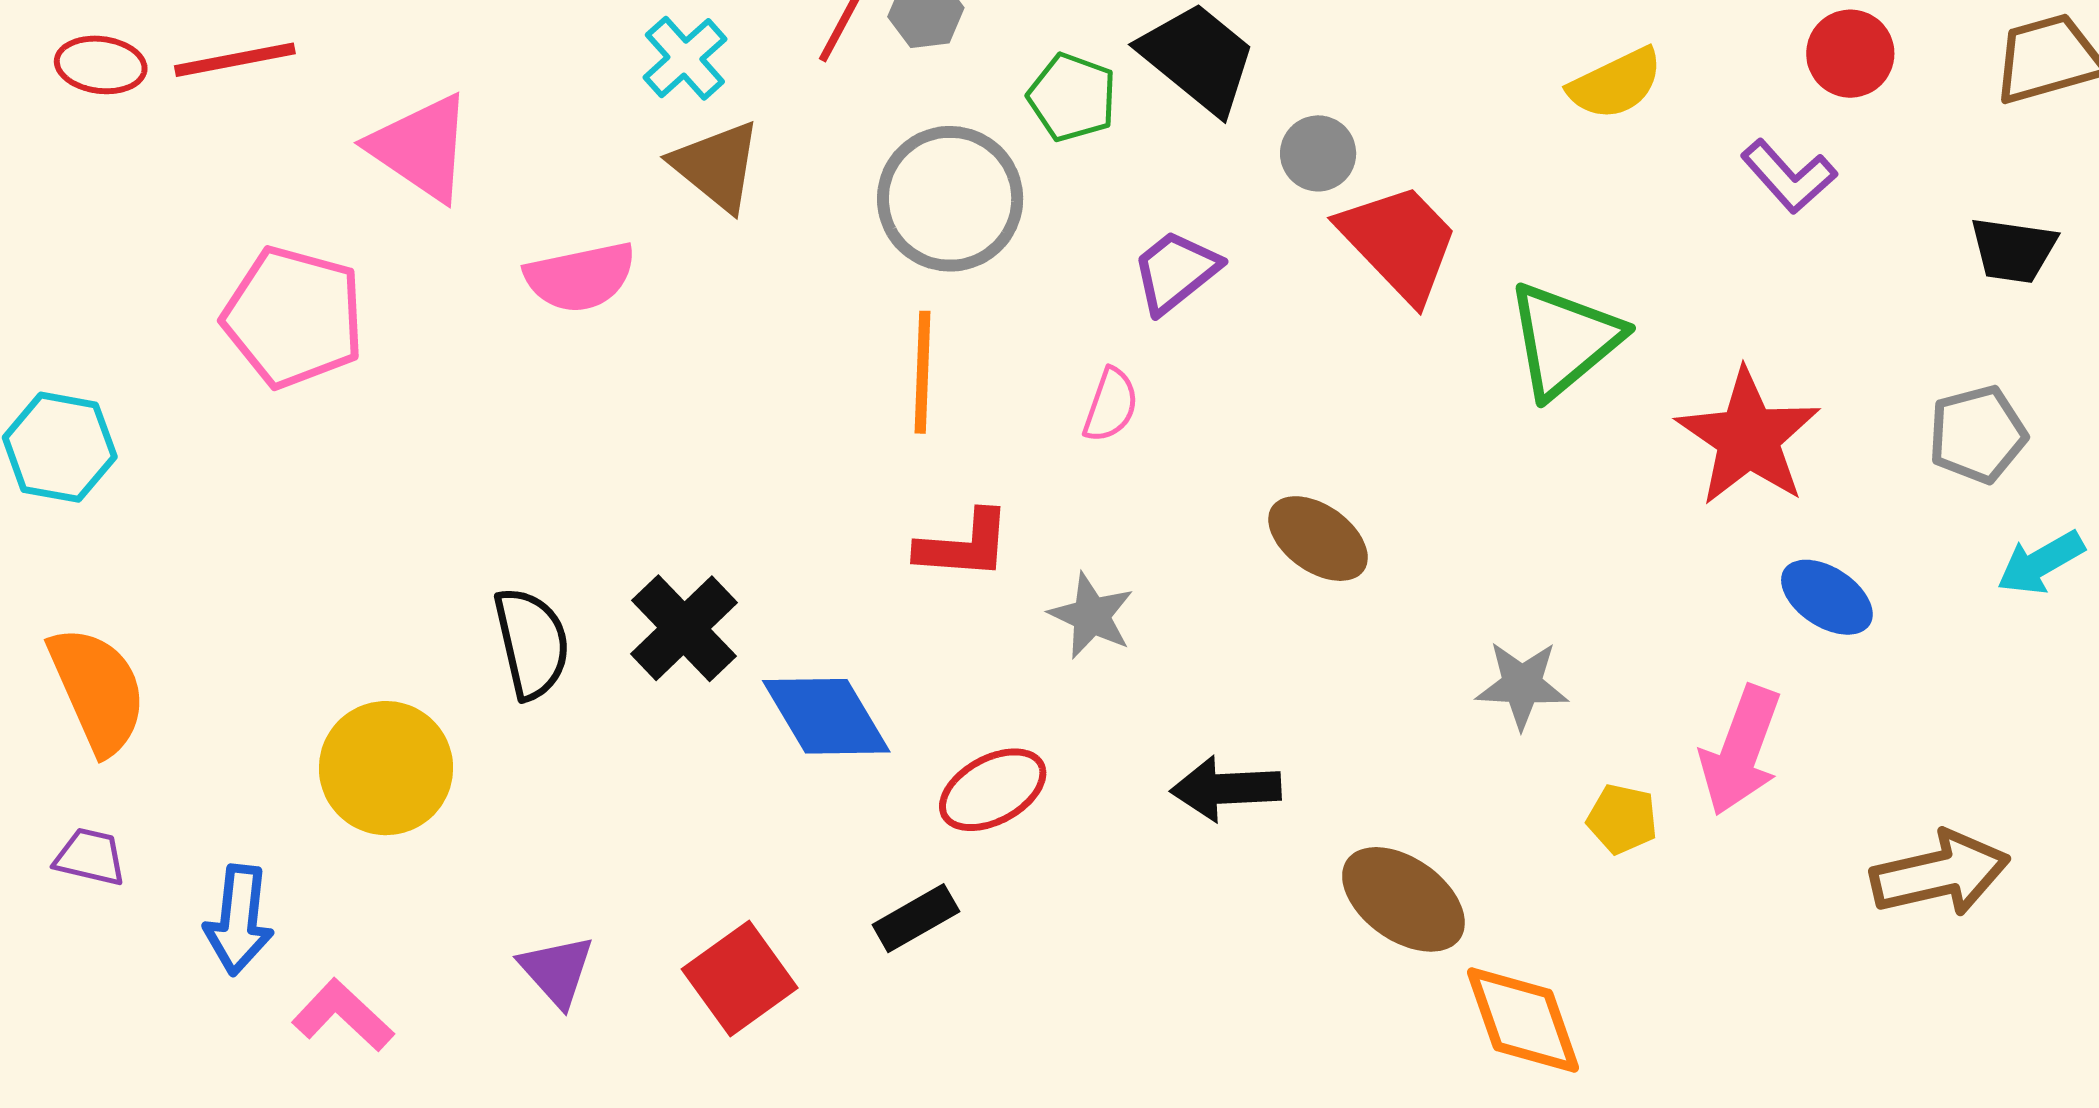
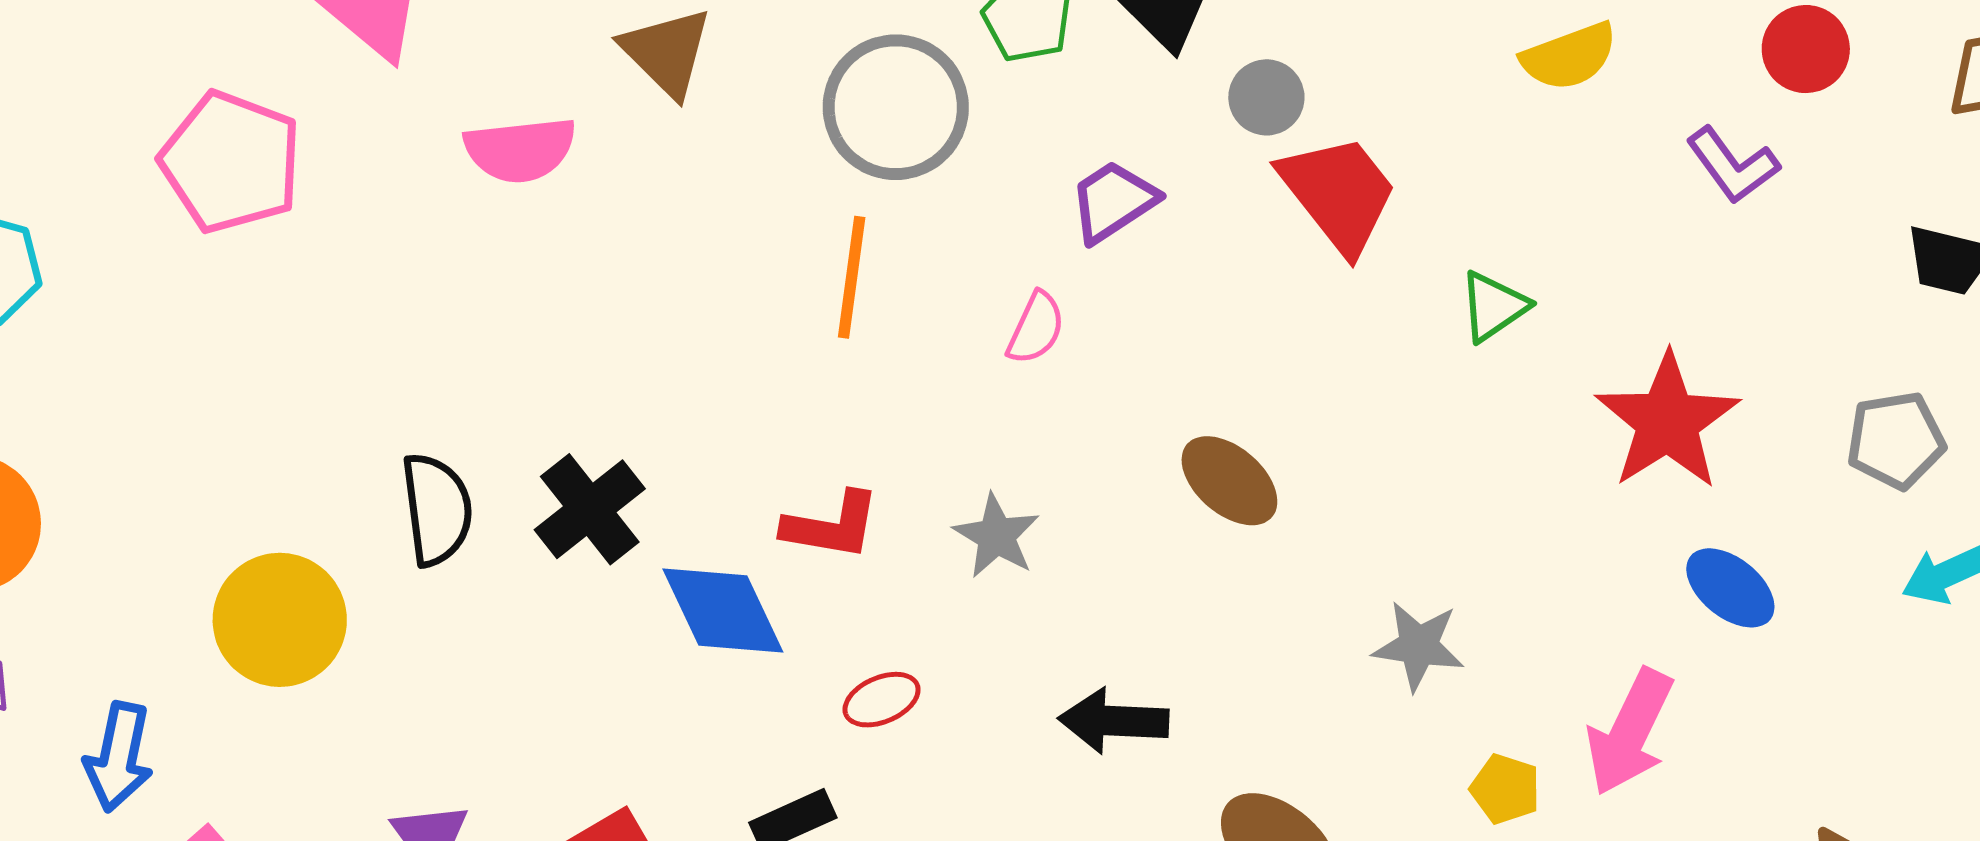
green triangle: (1564, 340) -> (1494, 306), size x0.6
red L-shape: (964, 545) -> (831, 526), moved
red ellipse: (993, 790) -> (882, 700), size x0.7

